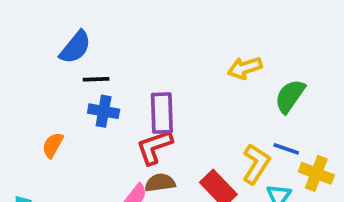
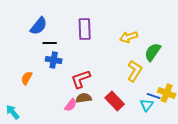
purple rectangle: (162, 113) -> (85, 29), moved
blue line: (286, 149) -> (154, 96), moved
yellow L-shape: (256, 164) -> (135, 71), moved

